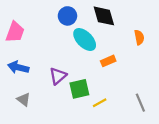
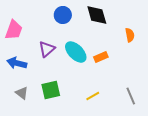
cyan ellipse: (85, 40) -> (76, 52), moved
purple triangle: (58, 76) -> (47, 49), moved
green square: (79, 89) -> (51, 90), moved

